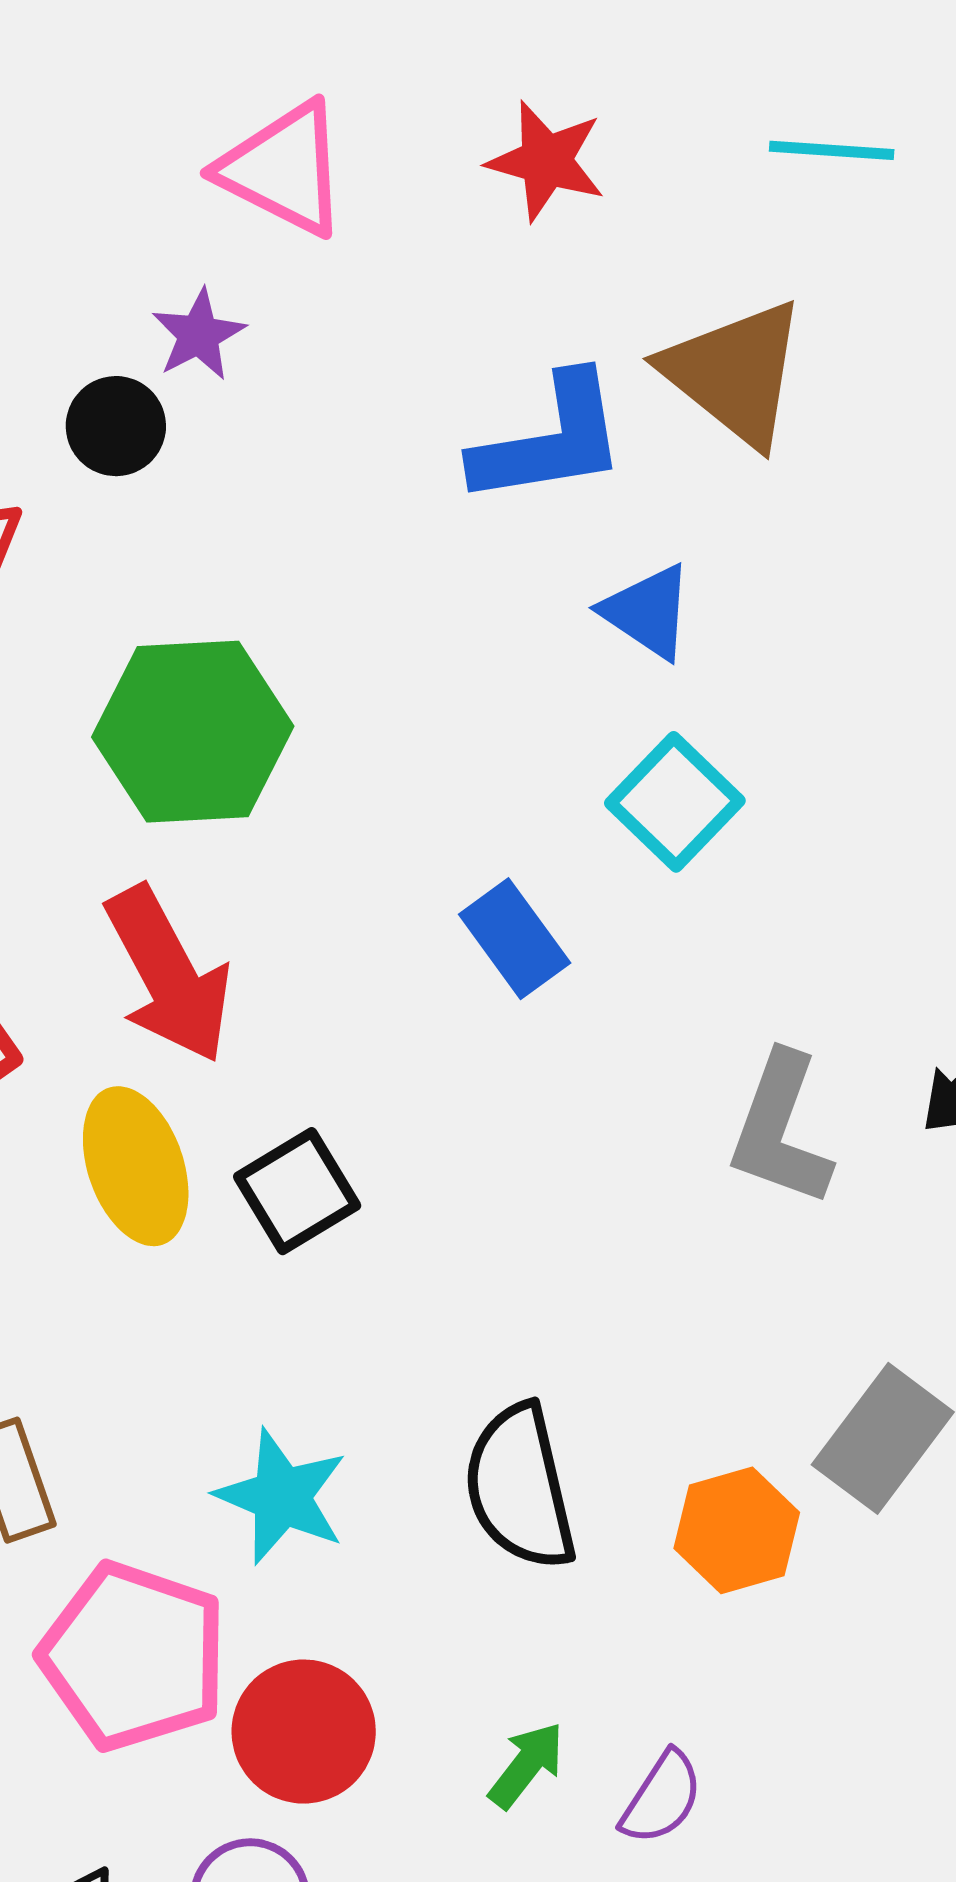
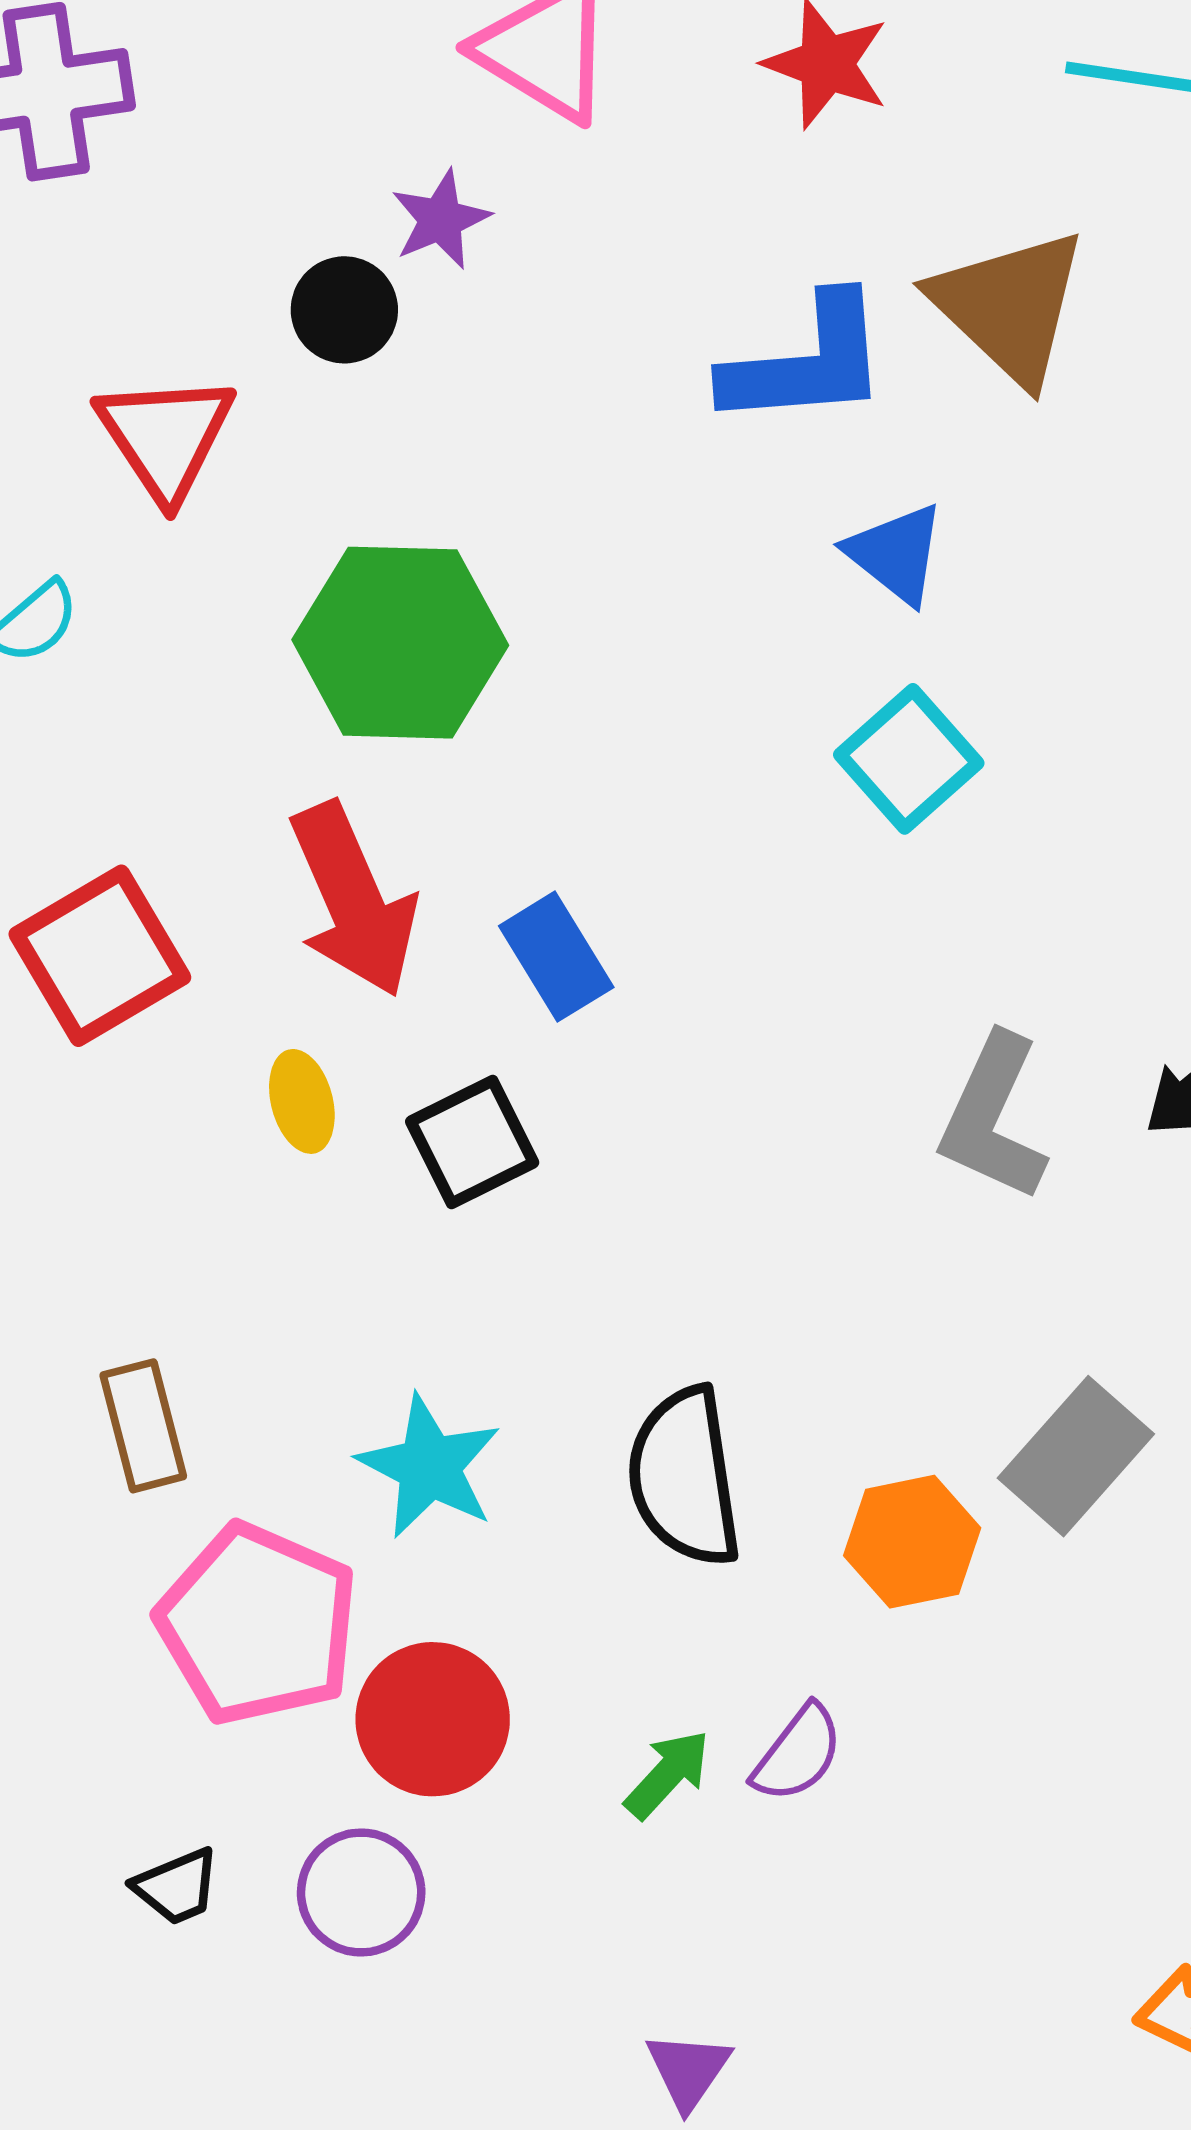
blue rectangle: (515, 939) -> (556, 957), moved
yellow ellipse: (136, 1166) -> (302, 1101), size x0.6
purple semicircle: (662, 1798) -> (798, 1754), moved

